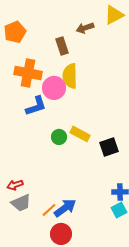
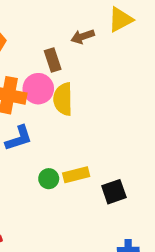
pink circle: (54, 88) -> (38, 89), moved
yellow rectangle: (80, 134) -> (76, 175), turned -42

